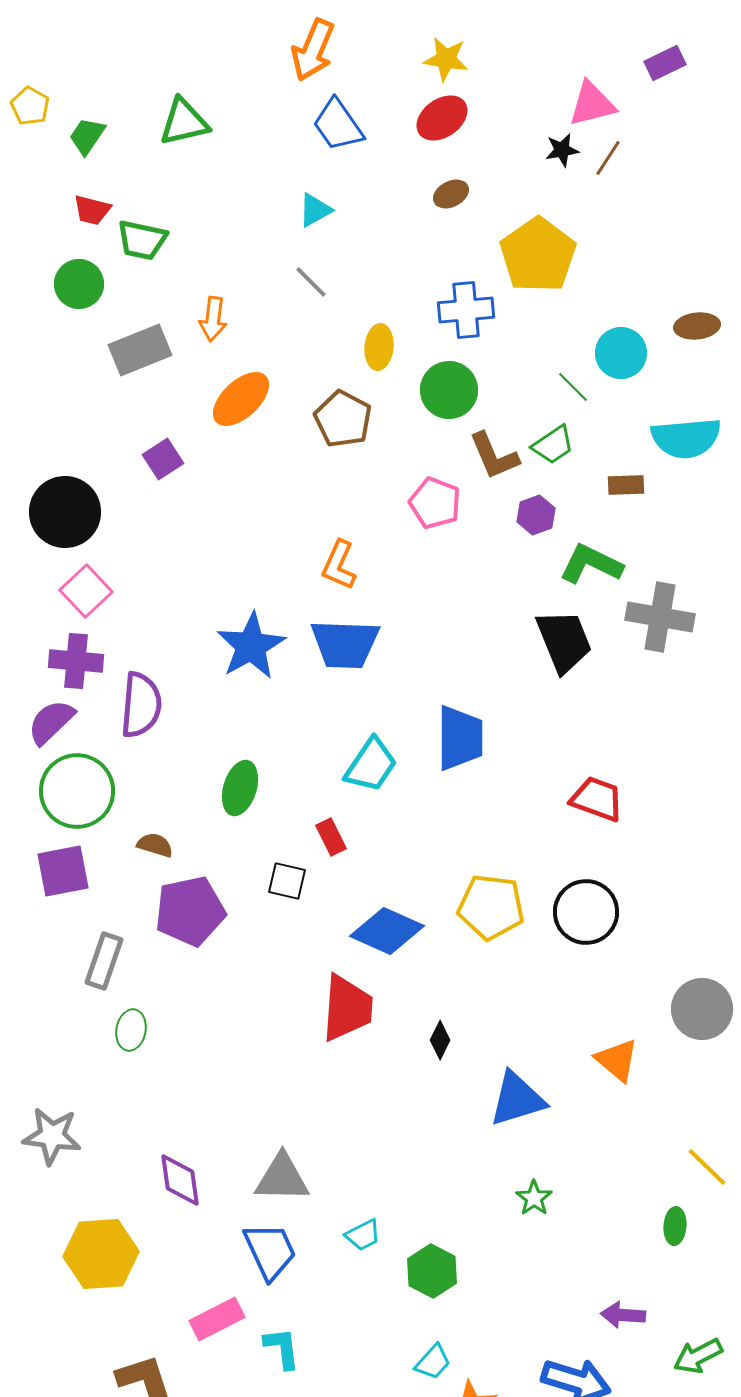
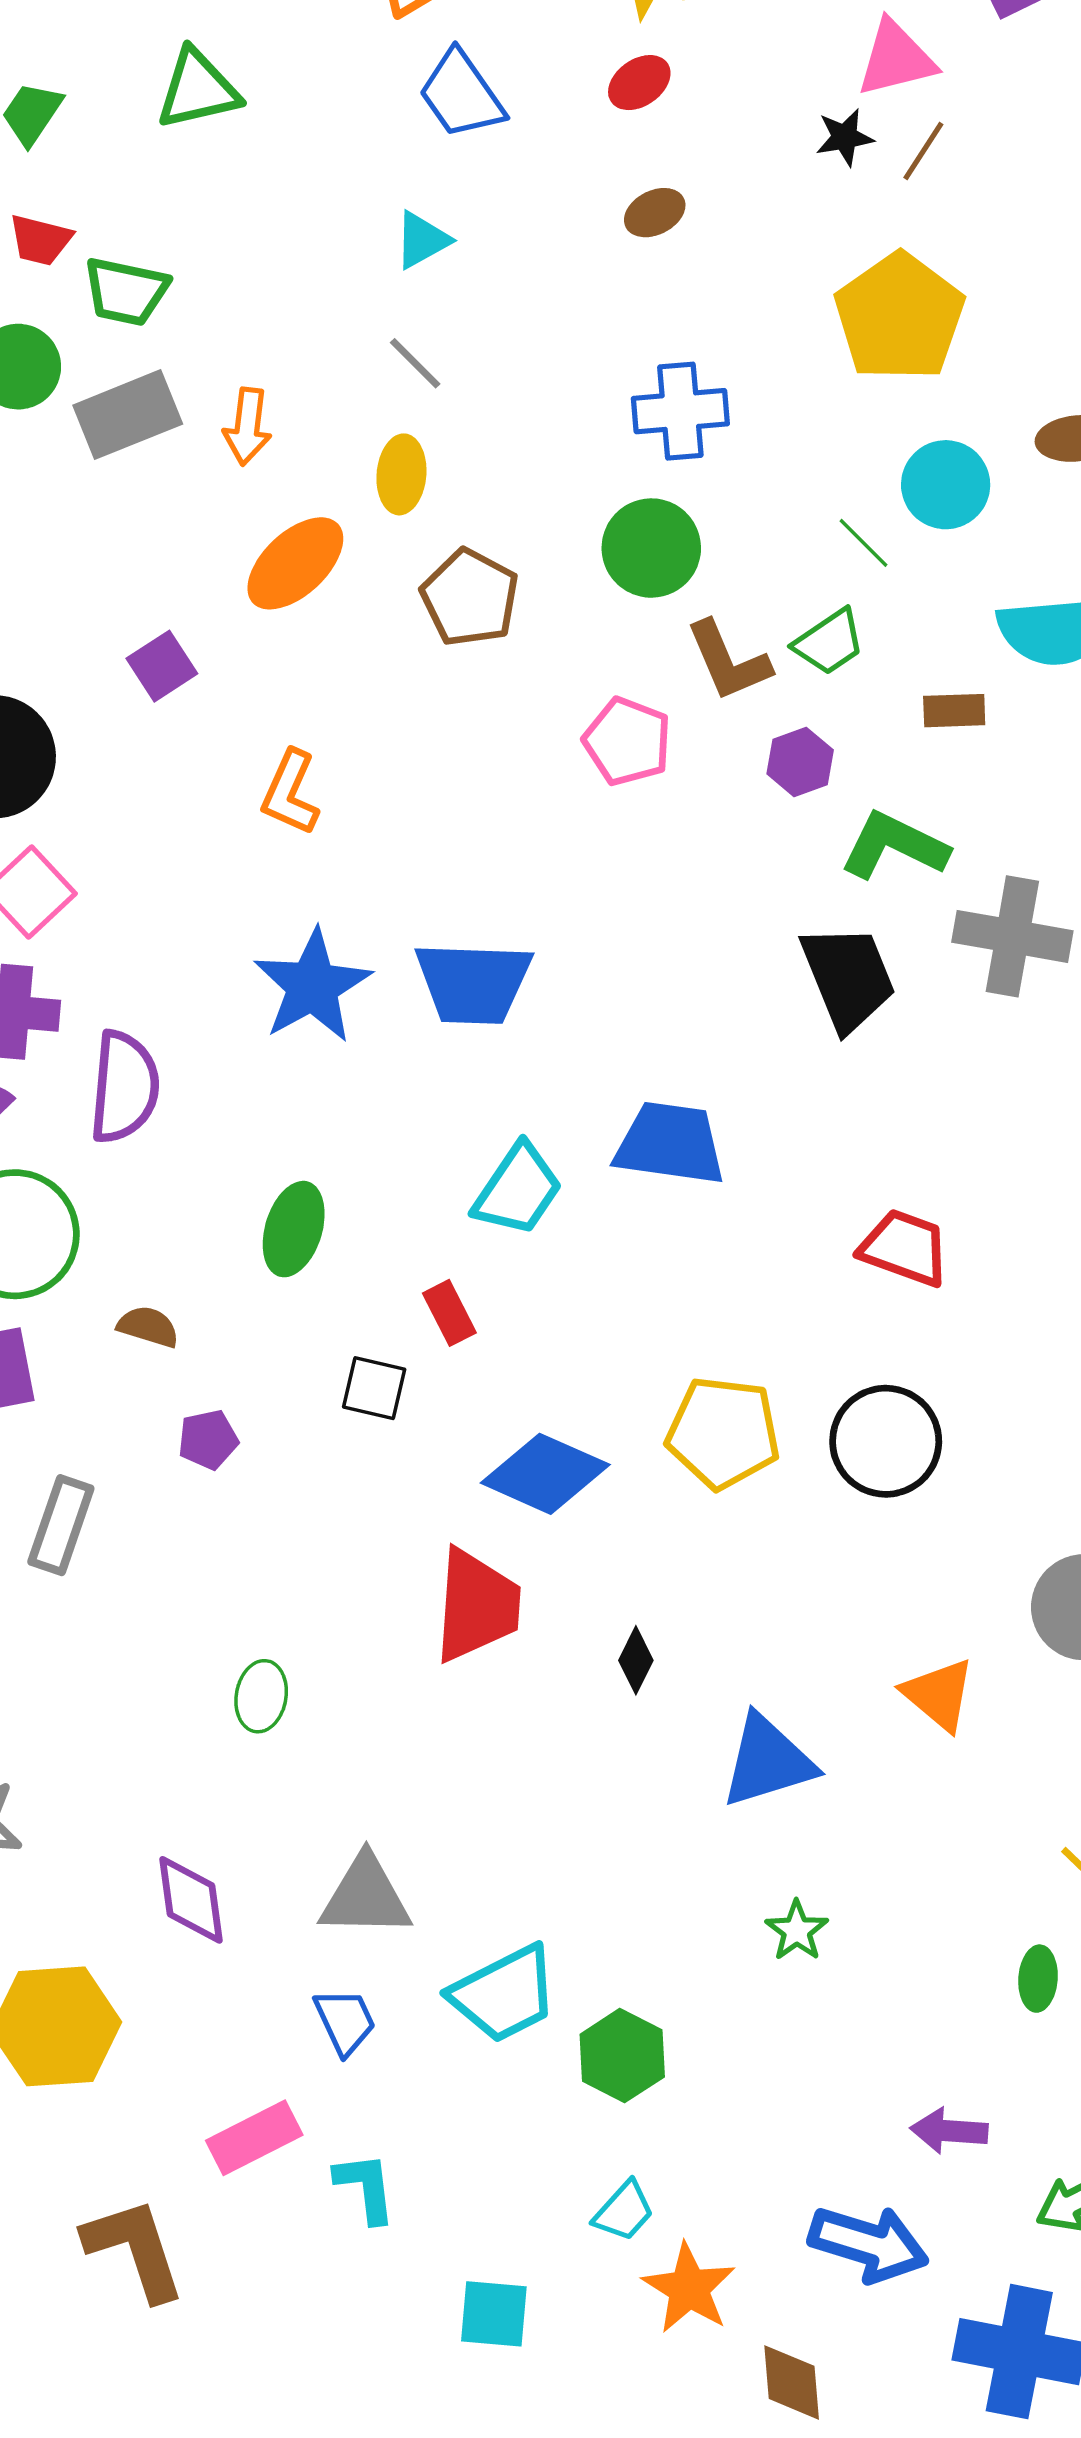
red ellipse: (442, 118) -> (639, 83), size x0.7
yellow pentagon: (538, 255) -> (899, 317), moved
yellow ellipse: (379, 347) -> (401, 474), moved
gray rectangle: (140, 350) -> (128, 415), moved
orange L-shape: (339, 565) -> (290, 793), moved
blue trapezoid: (460, 738) -> (670, 1144), turned -82
purple pentagon: (190, 911) -> (208, 1440), size x0.5
green ellipse: (131, 1030) -> (261, 1696), moved
cyan trapezoid: (363, 1235) -> (504, 1994), size x1.8
blue trapezoid: (270, 1251) -> (345, 2021), size x0.7

